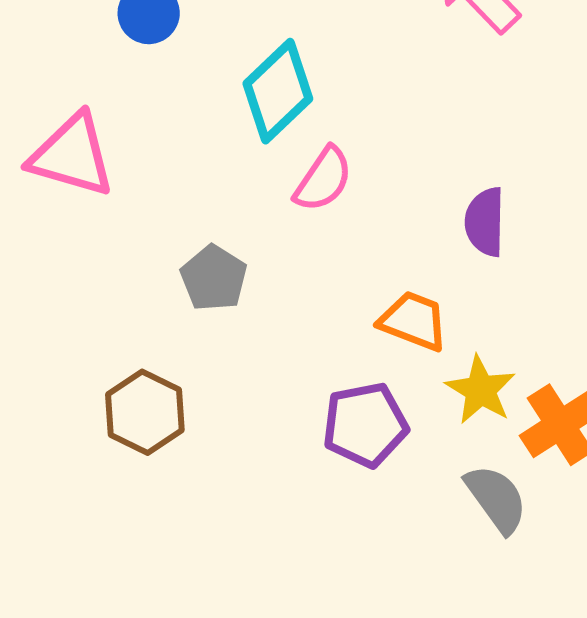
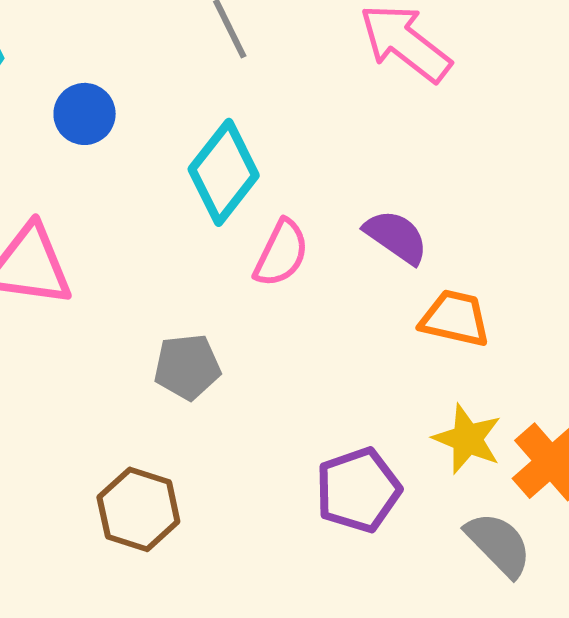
purple semicircle: (485, 222) -> (396, 237), moved, turned 132
gray pentagon: (214, 278) -> (187, 367), turned -30
orange trapezoid: (414, 321) -> (455, 318), moved

